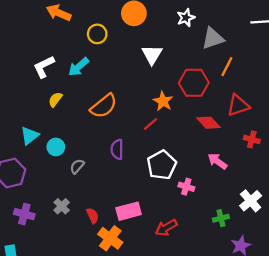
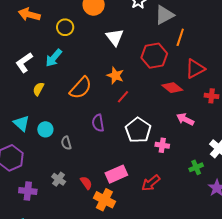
orange star: (163, 101) -> (115, 75), moved
cyan triangle: (30, 136) -> (21, 123), turned -30
gray semicircle: (77, 166) -> (66, 143), turned -48

